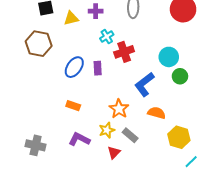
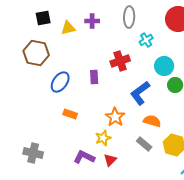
cyan cross: (107, 37) -> (146, 40), moved
blue ellipse: (74, 67) -> (60, 82), moved
gray rectangle: (130, 135) -> (144, 144), moved
purple L-shape: (79, 139) -> (84, 157), moved

